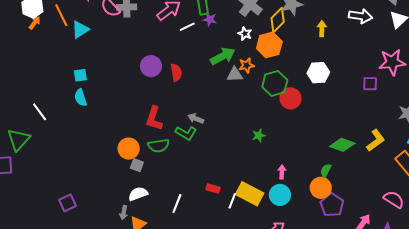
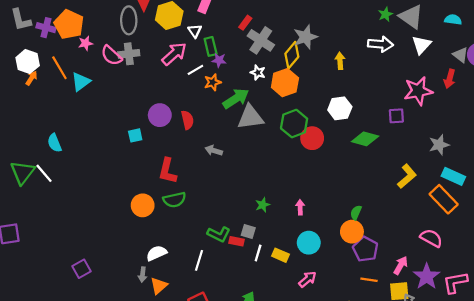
orange star: (246, 65) -> (213, 82), moved
cyan square: (80, 75) -> (135, 135), moved
gray triangle: (235, 75) -> (250, 117), size x1.5
cyan semicircle: (81, 98) -> (54, 143), moved
gray arrow: (196, 118) -> (214, 150), moved
green L-shape: (186, 133) -> (219, 234), moved
green star: (259, 135) -> (263, 205), moved
green triangle: (19, 140) -> (23, 172), moved
green diamond: (342, 145) -> (365, 139), moved
gray square: (137, 165) -> (248, 232), moved
pink arrow: (282, 172) -> (300, 207), moved
yellow rectangle: (250, 194) -> (281, 255), moved, size x0.6

